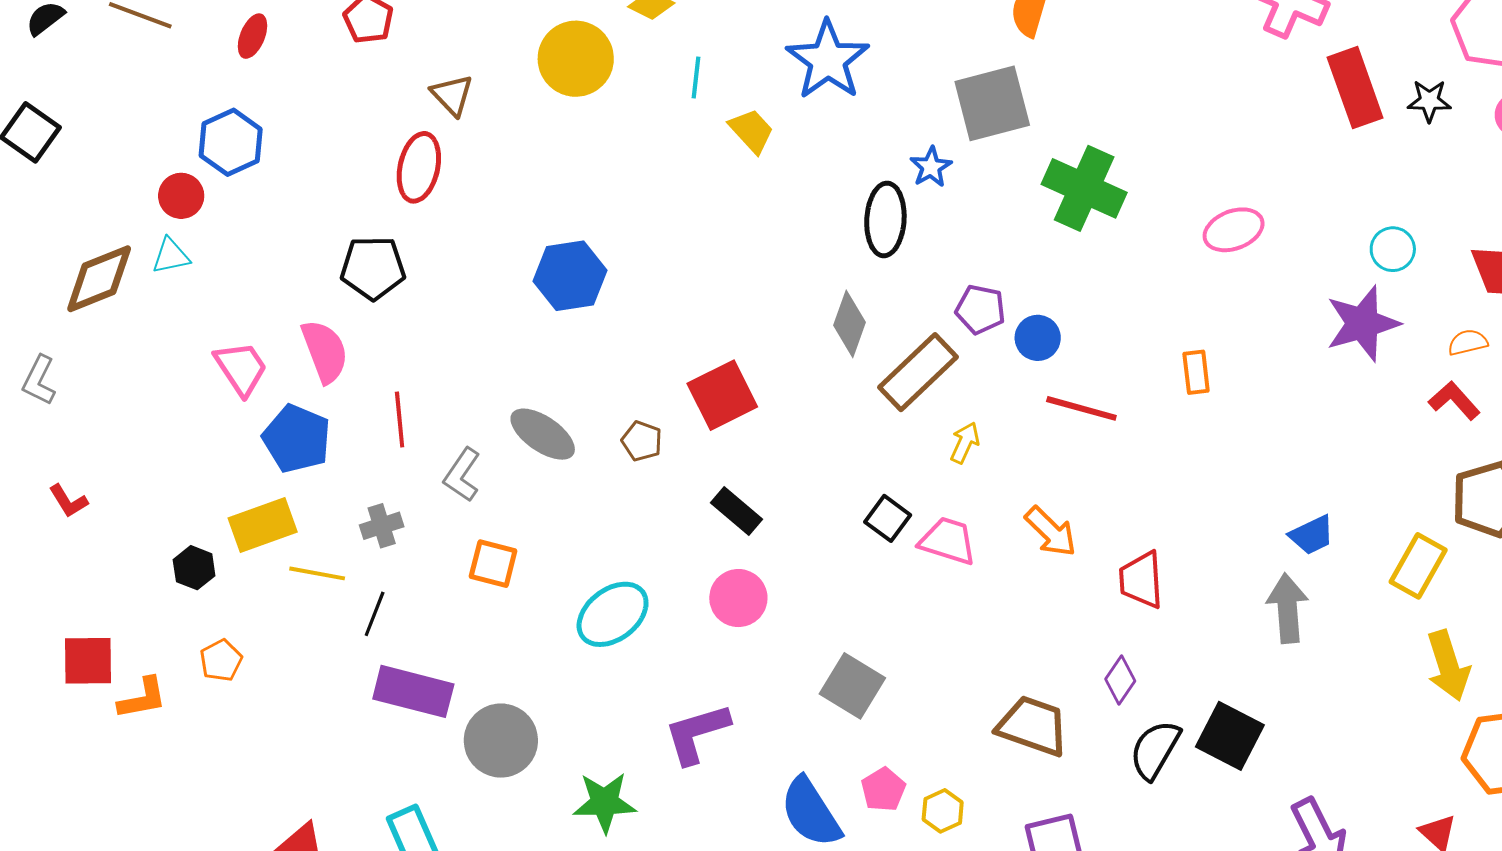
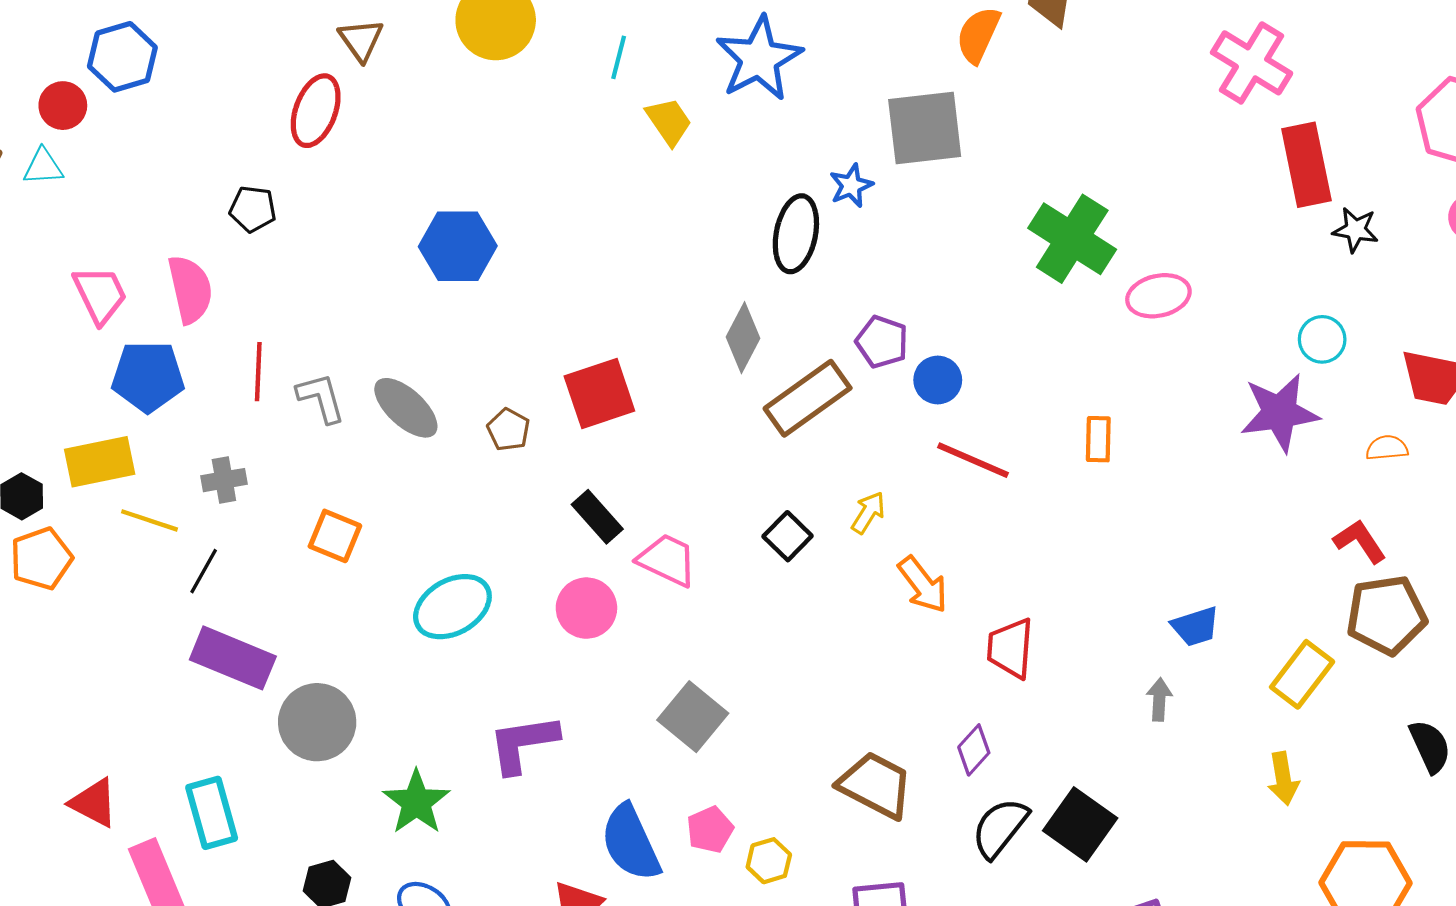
black star: (1429, 101) -> (1356, 230), moved
green cross: (1084, 188) -> (1072, 239), moved
black pentagon: (373, 268) -> (253, 209), size x0.7
red L-shape: (1454, 401) -> (1360, 541), moved
blue pentagon: (297, 439) -> (148, 376), turned -30
yellow arrow: (965, 443) -> (868, 513), moved
gray L-shape: (462, 475) -> (321, 398), moved, turned 122
black square: (888, 518) -> (788, 536), moved
pink trapezoid: (948, 541) -> (667, 560), moved
gray arrow: (1288, 608) -> (1159, 699), size x0.6
orange pentagon: (221, 660) -> (41, 559), moved, size x1.4
yellow arrow: (1448, 666) -> (1283, 778), moved, size x0.7
green star: (605, 802) -> (416, 802), turned 30

